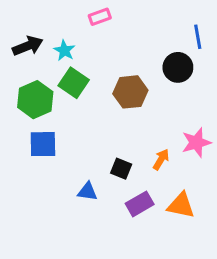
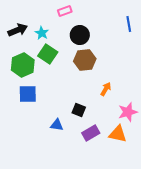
black circle: (178, 67) -> (80, 35), moved
pink star: (196, 143) -> (128, 112), moved
orange arrow: (161, 159) -> (106, 89), moved

